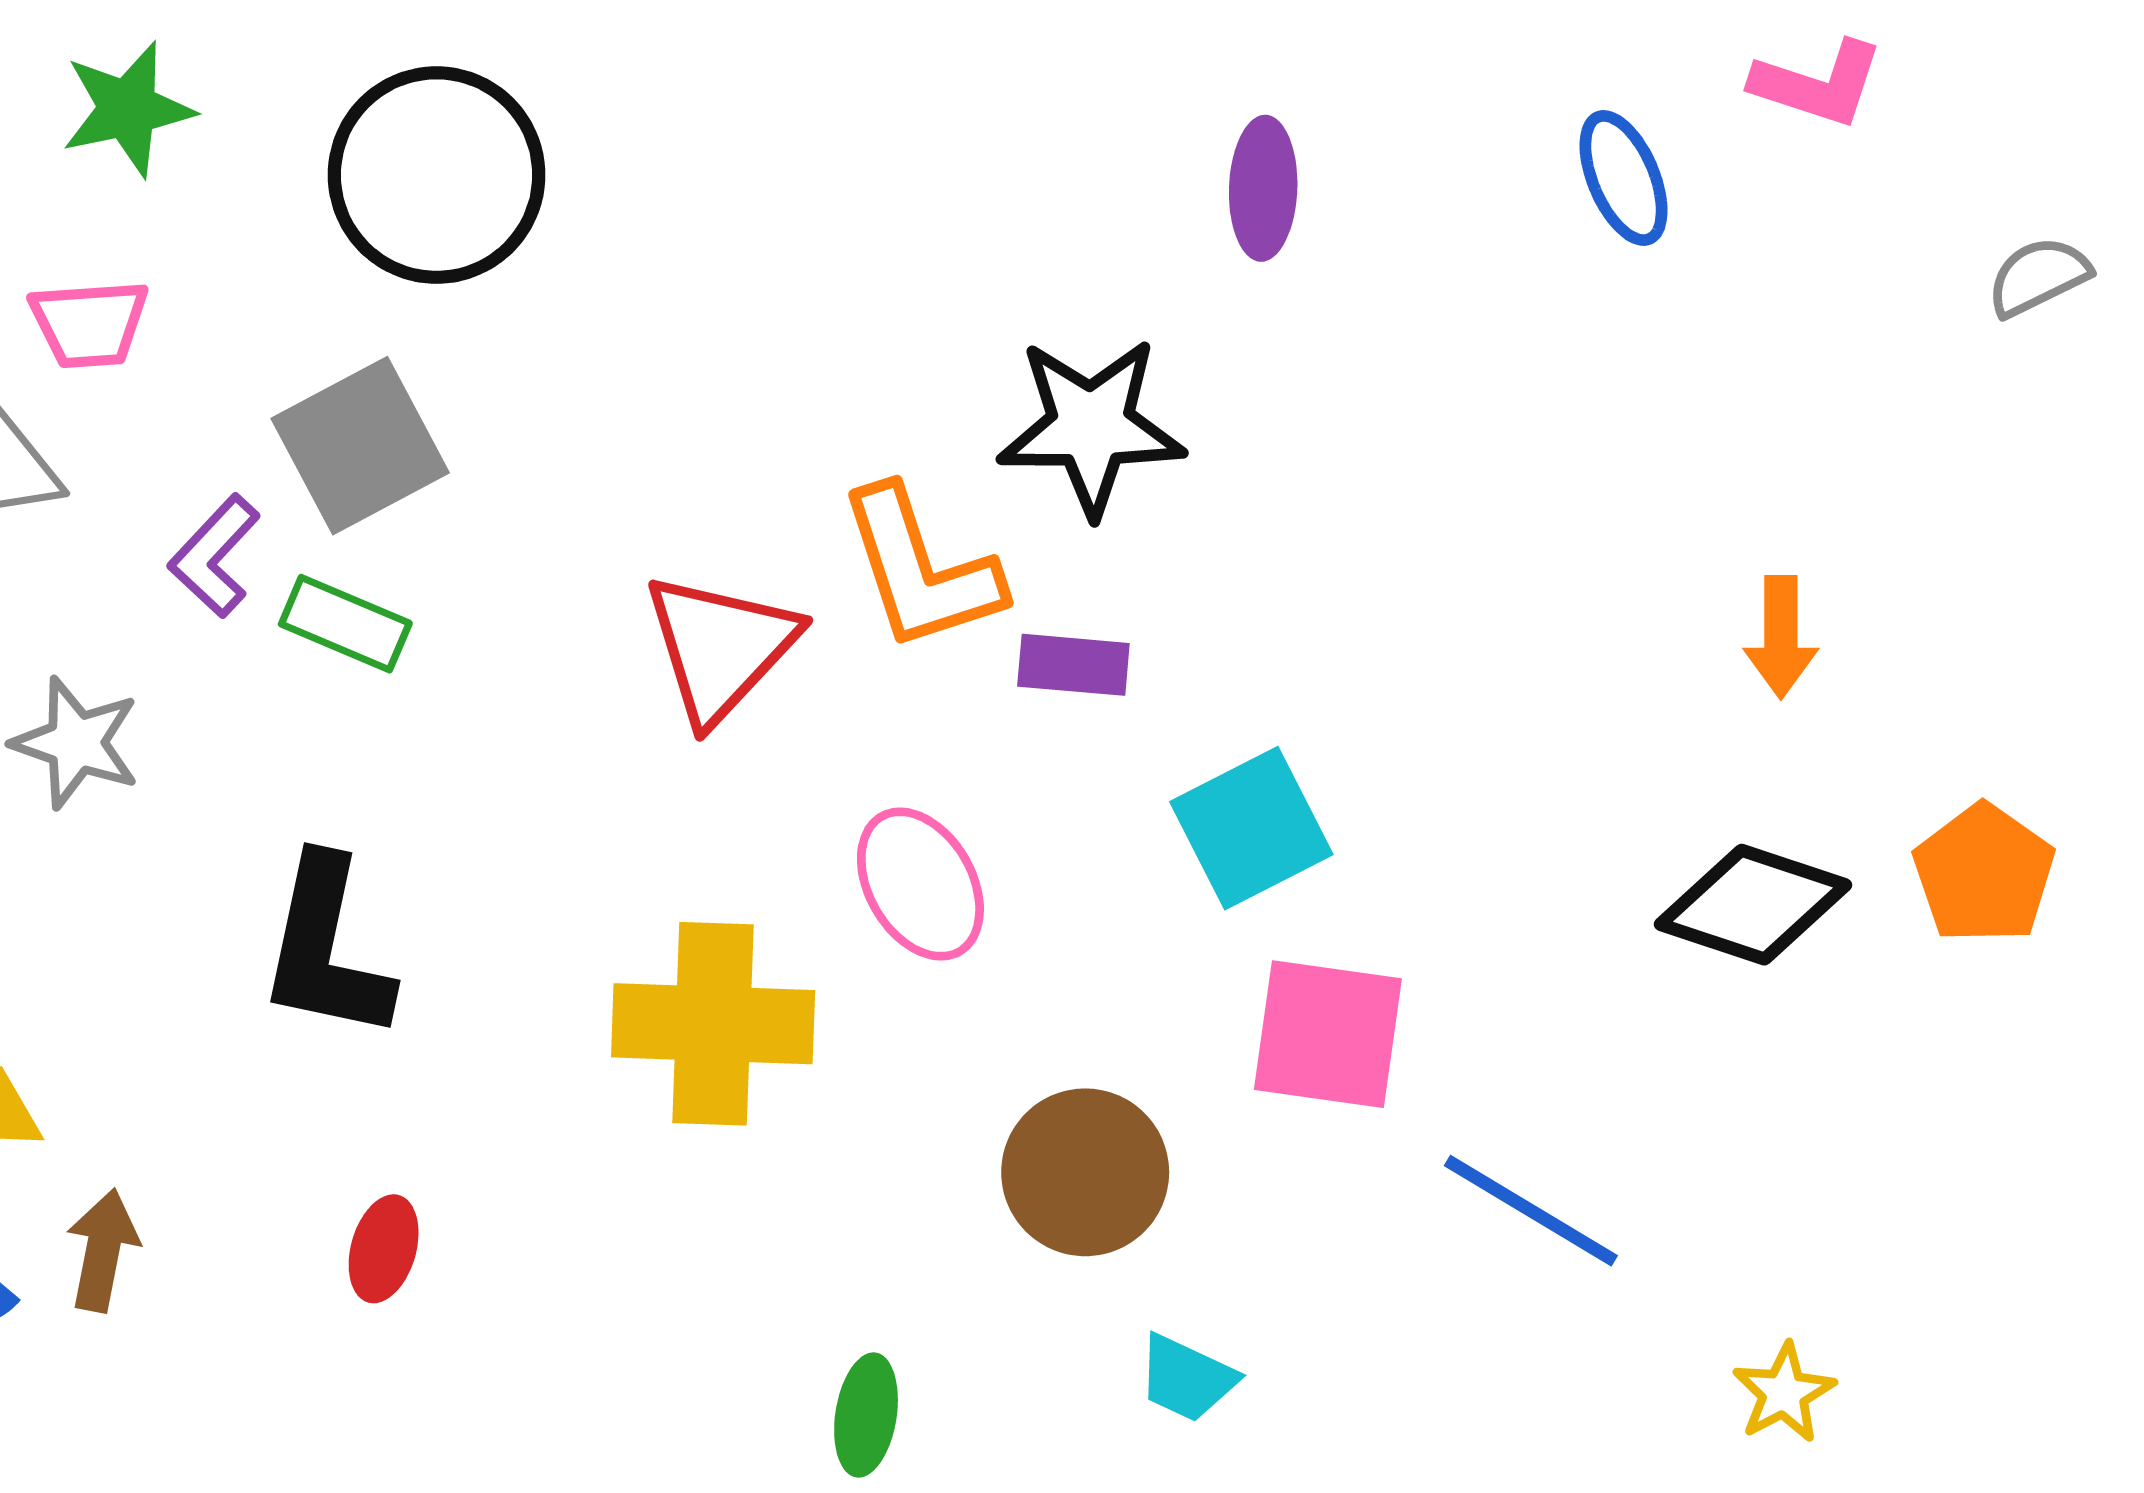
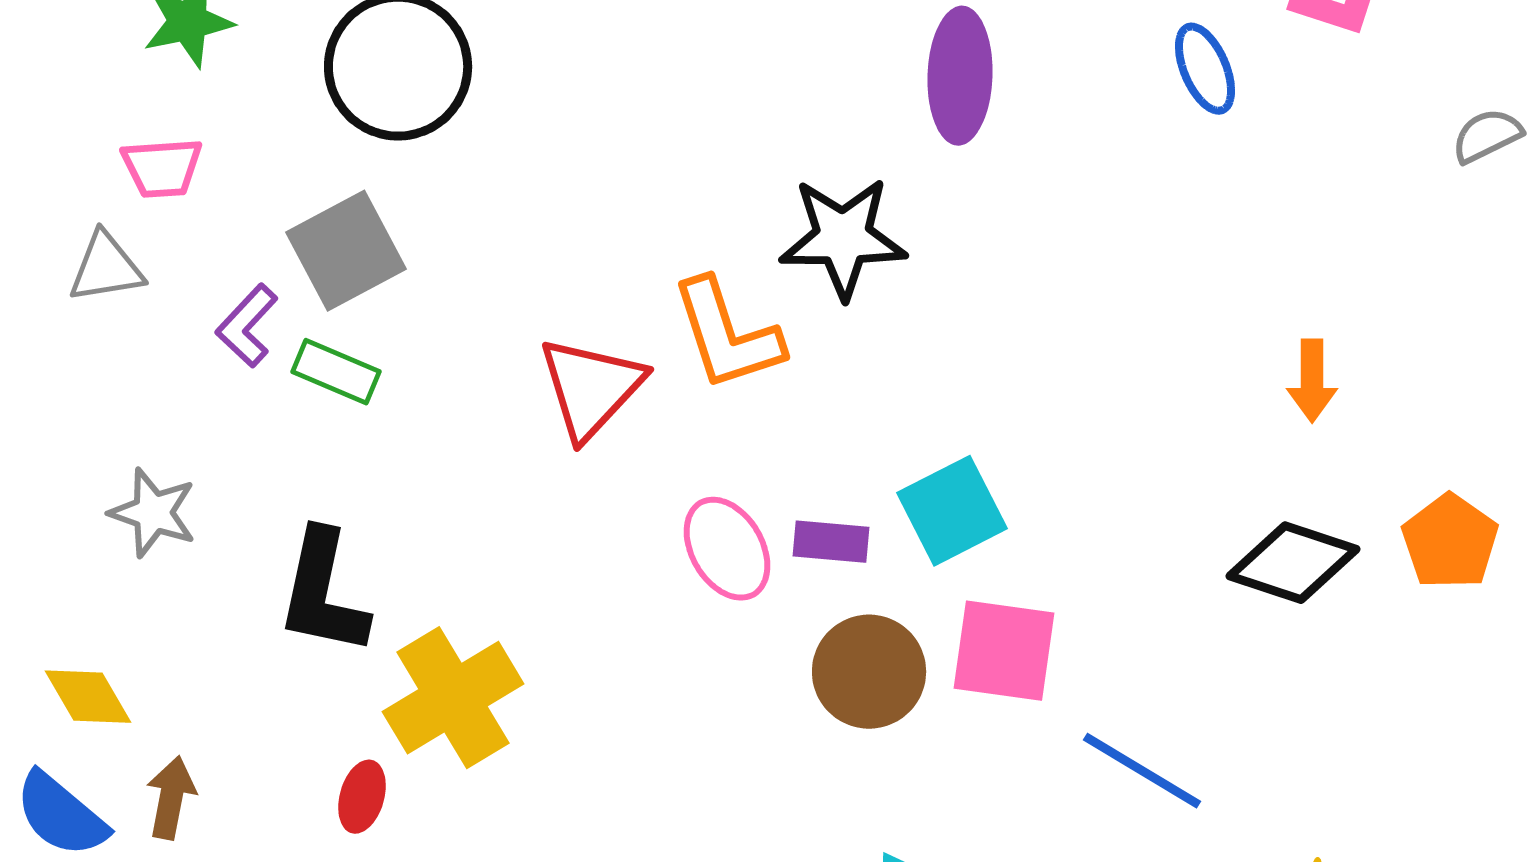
purple ellipse: (1263, 188) -> (960, 76), size x1.4
purple rectangle: (1073, 665) -> (831, 542), moved
gray star: (76, 743) -> (153, 513), moved
yellow cross: (713, 1024) -> (453, 698), moved, turned -33
brown circle: (1085, 1172) -> (869, 672), moved

